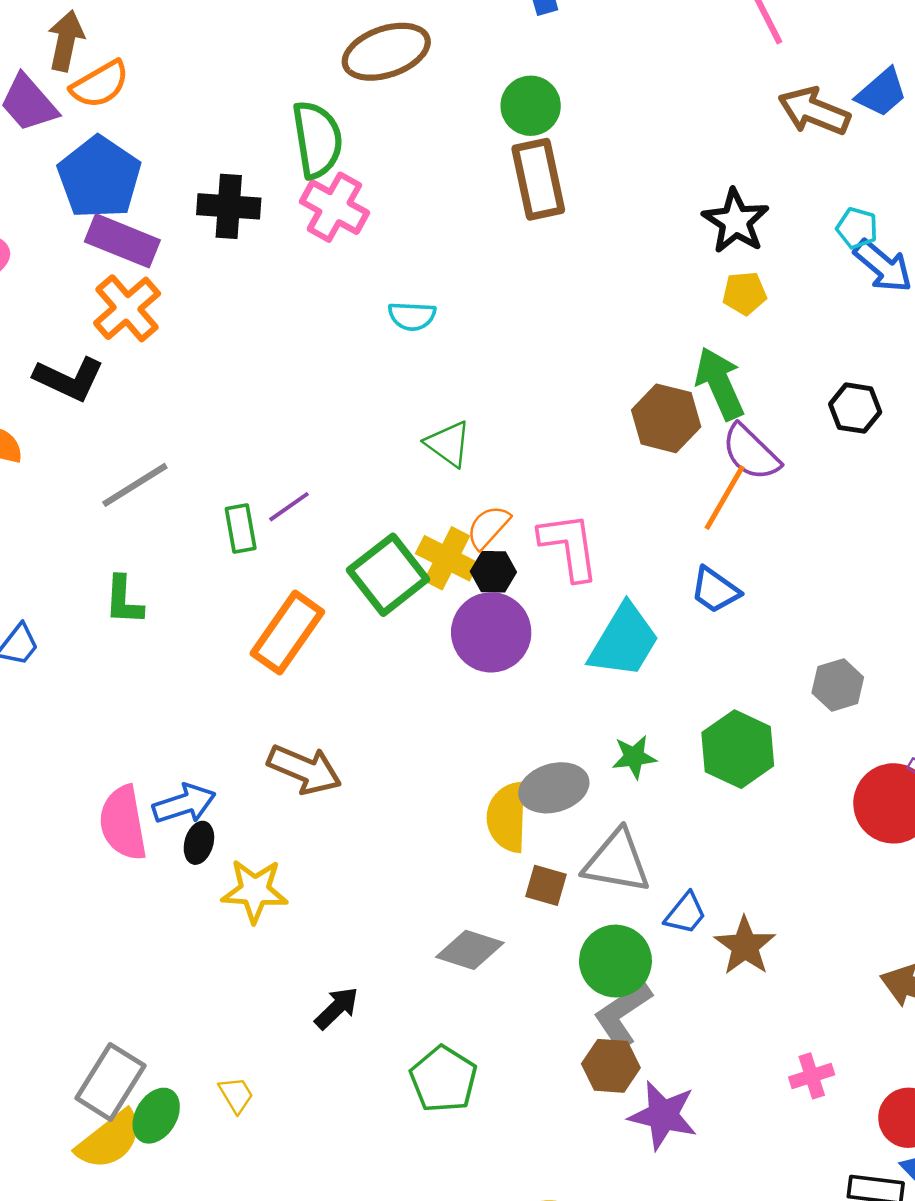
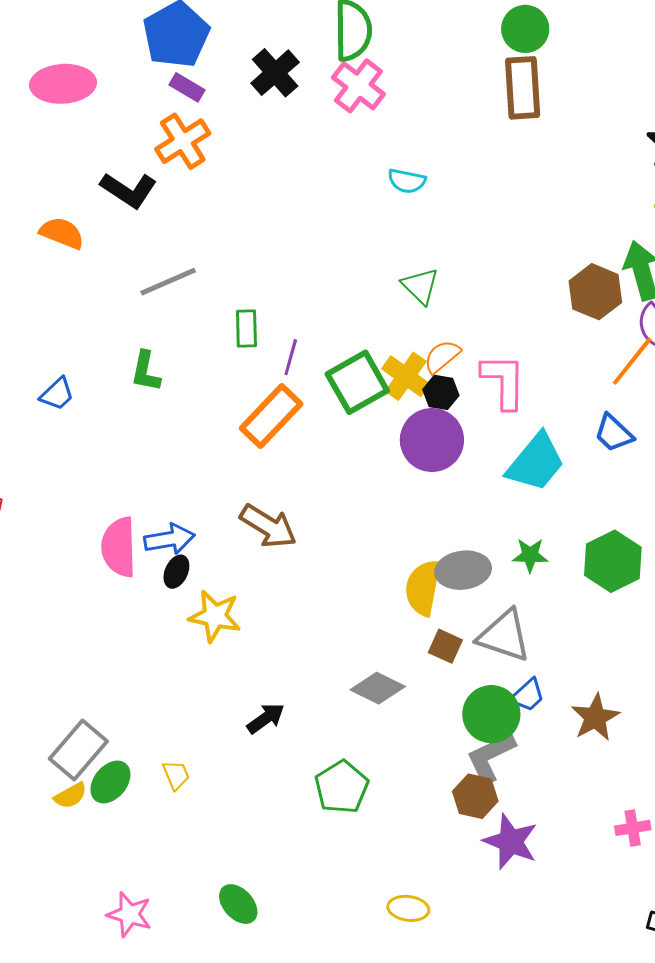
black cross: (229, 206) -> (275, 73), turned 36
purple rectangle: (122, 241) -> (187, 87), size x0.6
purple line: (289, 507) -> (291, 357), moved, turned -48
blue trapezoid: (686, 913) -> (528, 695), moved
yellow semicircle: (109, 1140) -> (71, 796), size x0.6

